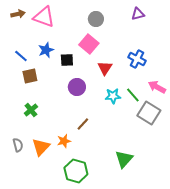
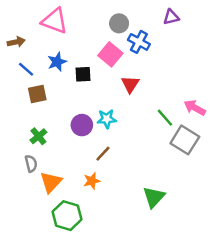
brown arrow: (18, 14) -> (16, 42), moved
blue cross: (137, 59) -> (139, 42), moved
purple circle: (77, 87) -> (82, 125), moved
cyan star: (113, 96) -> (107, 119), moved
orange star: (64, 141) -> (92, 181), moved
gray semicircle: (18, 145) -> (31, 164), moved
green hexagon: (76, 171) -> (67, 216), moved

